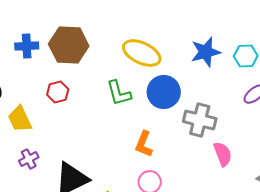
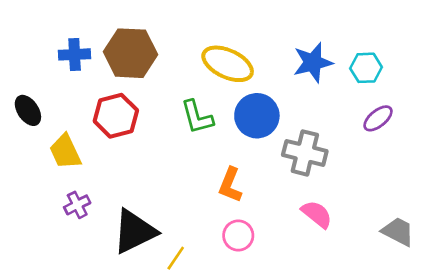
red hexagon: (58, 92) -> (116, 116), size x1.5
pink semicircle: (223, 154) -> (317, 214), moved, turned -30

